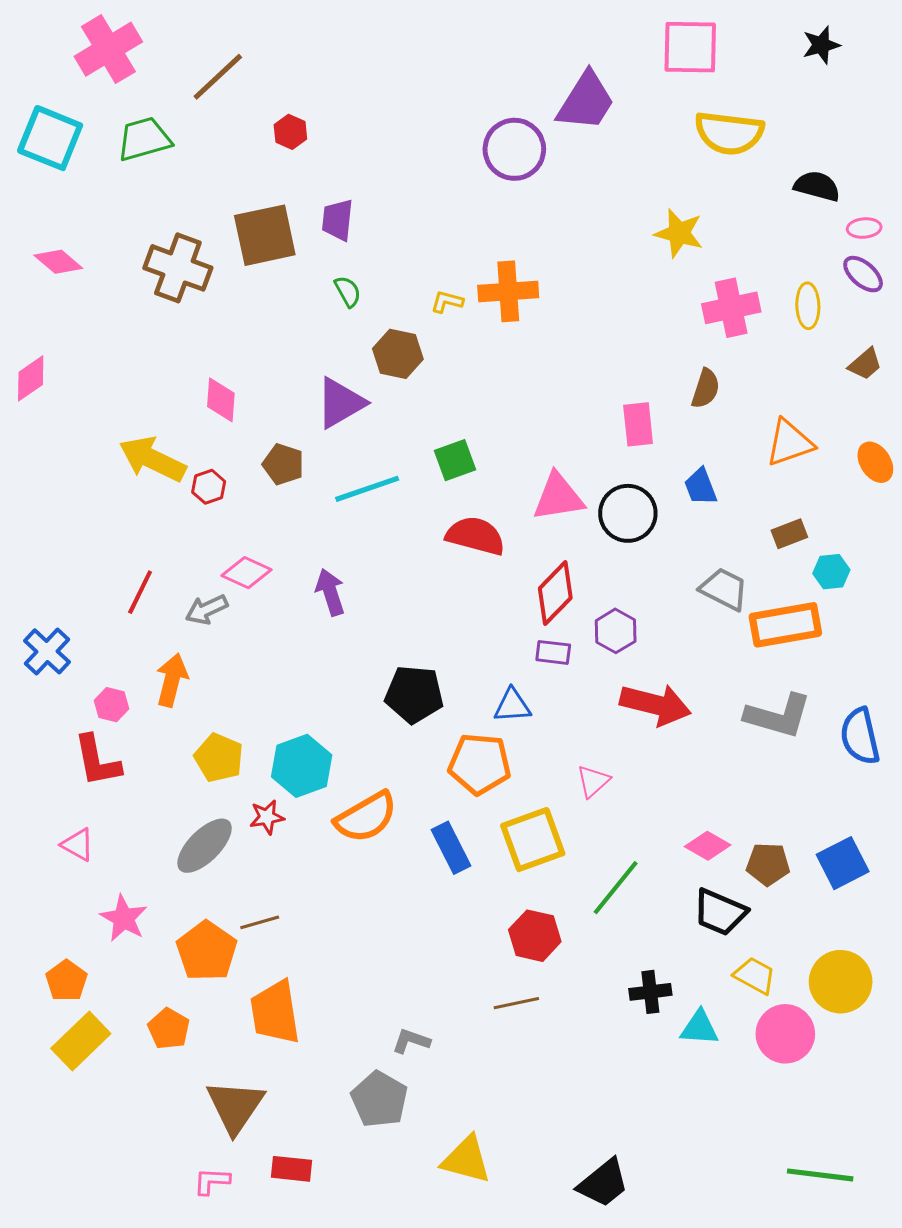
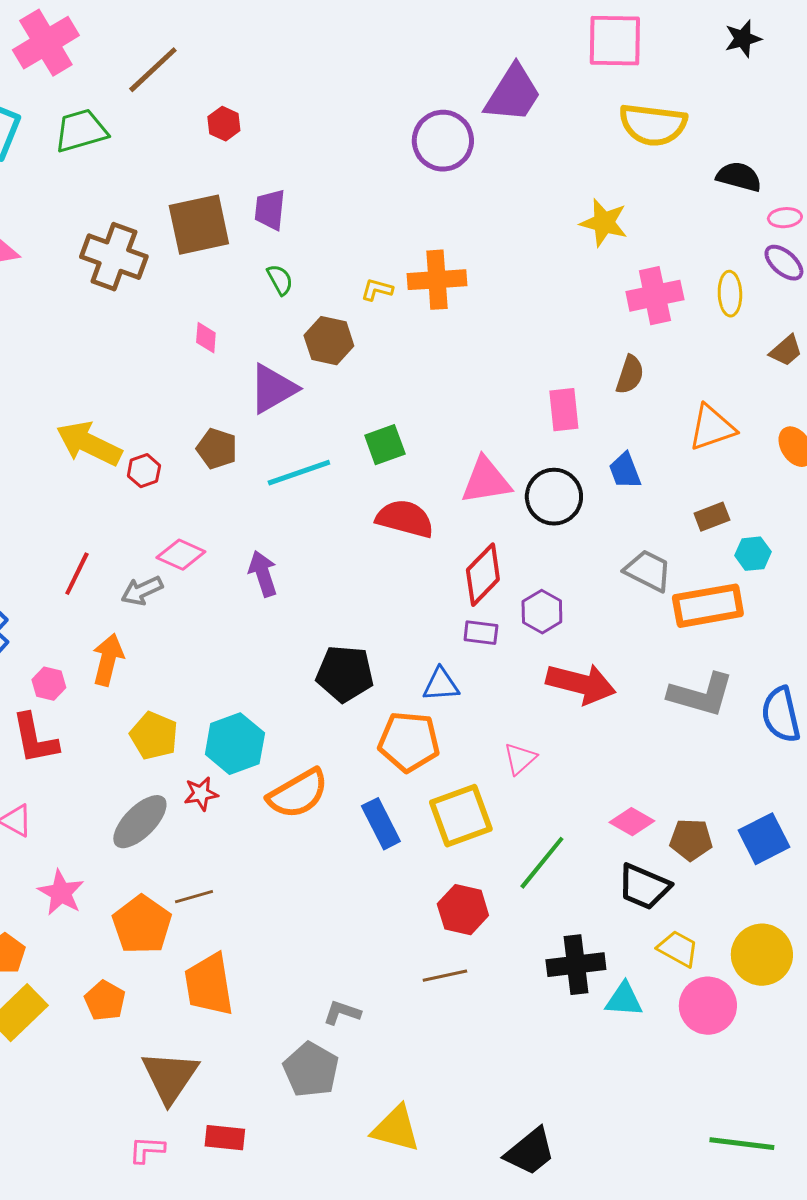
pink diamond: (221, 400) -> (206, 338), moved, size x0.7
black cross: (650, 992) -> (576, 965), size x1.4

